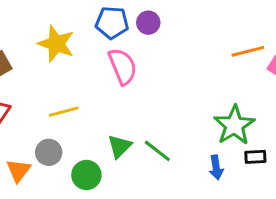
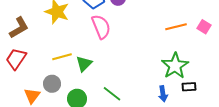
orange line: (248, 51) -> (176, 27), moved
green triangle: (120, 146) -> (84, 64), moved
green line: (157, 151) -> (112, 94), moved

